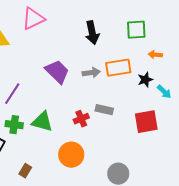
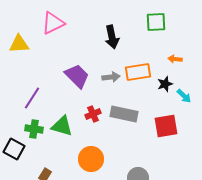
green square: (136, 30) -> (156, 22), moved
gray rectangle: (104, 110) -> (124, 114), size x1.5
red cross: (81, 119) -> (93, 114), moved

